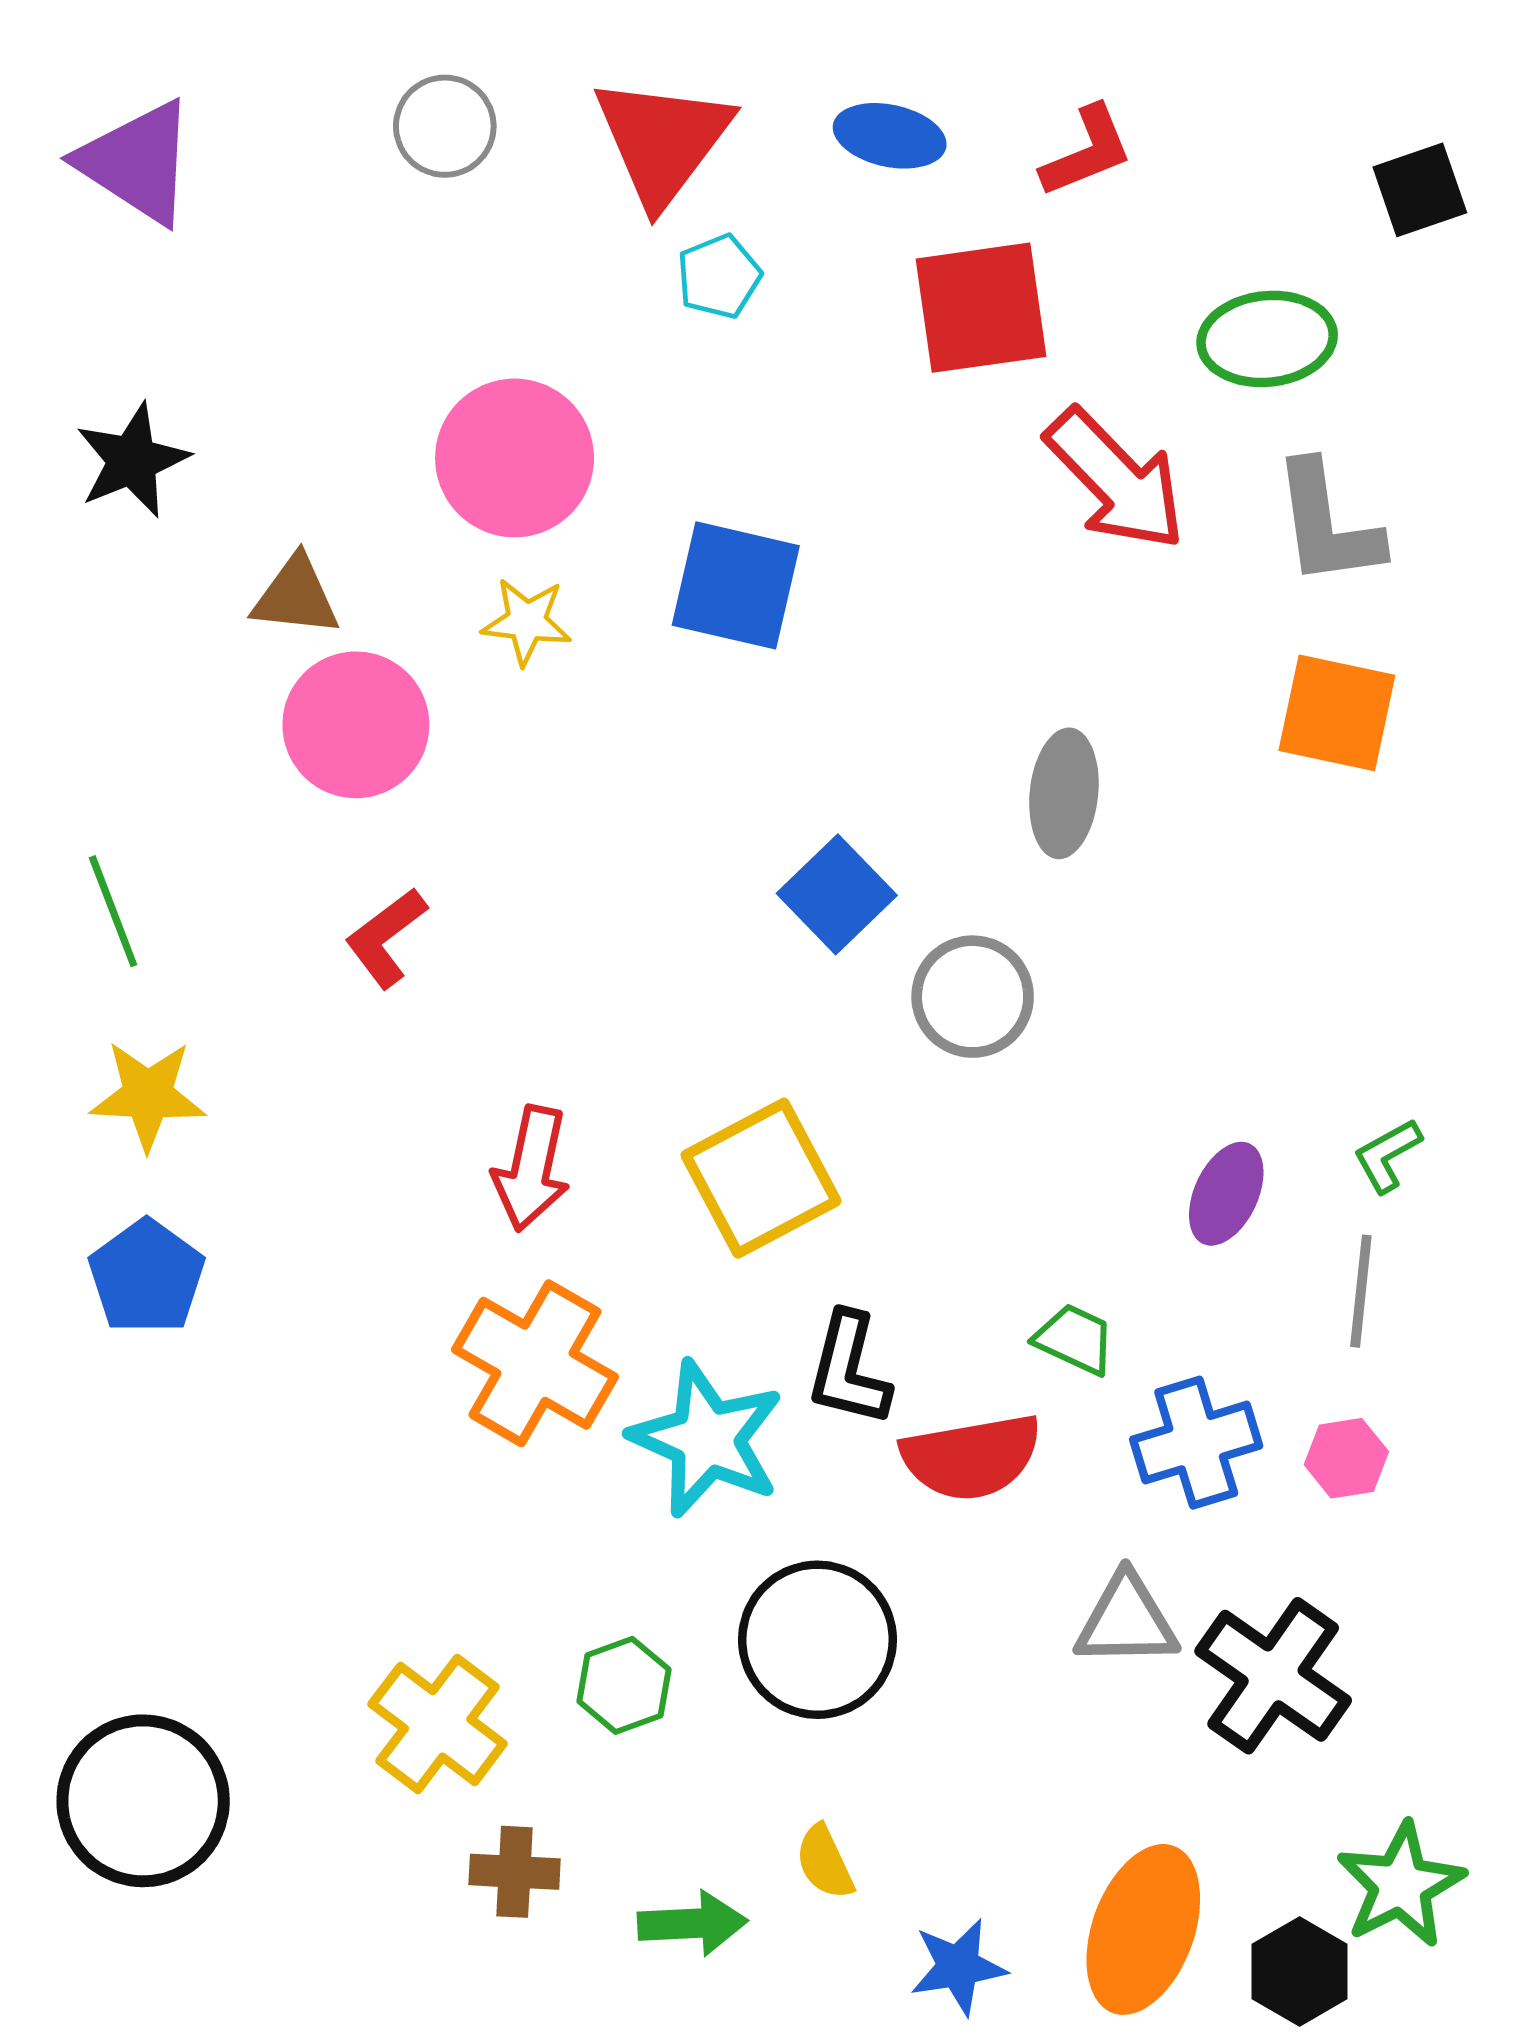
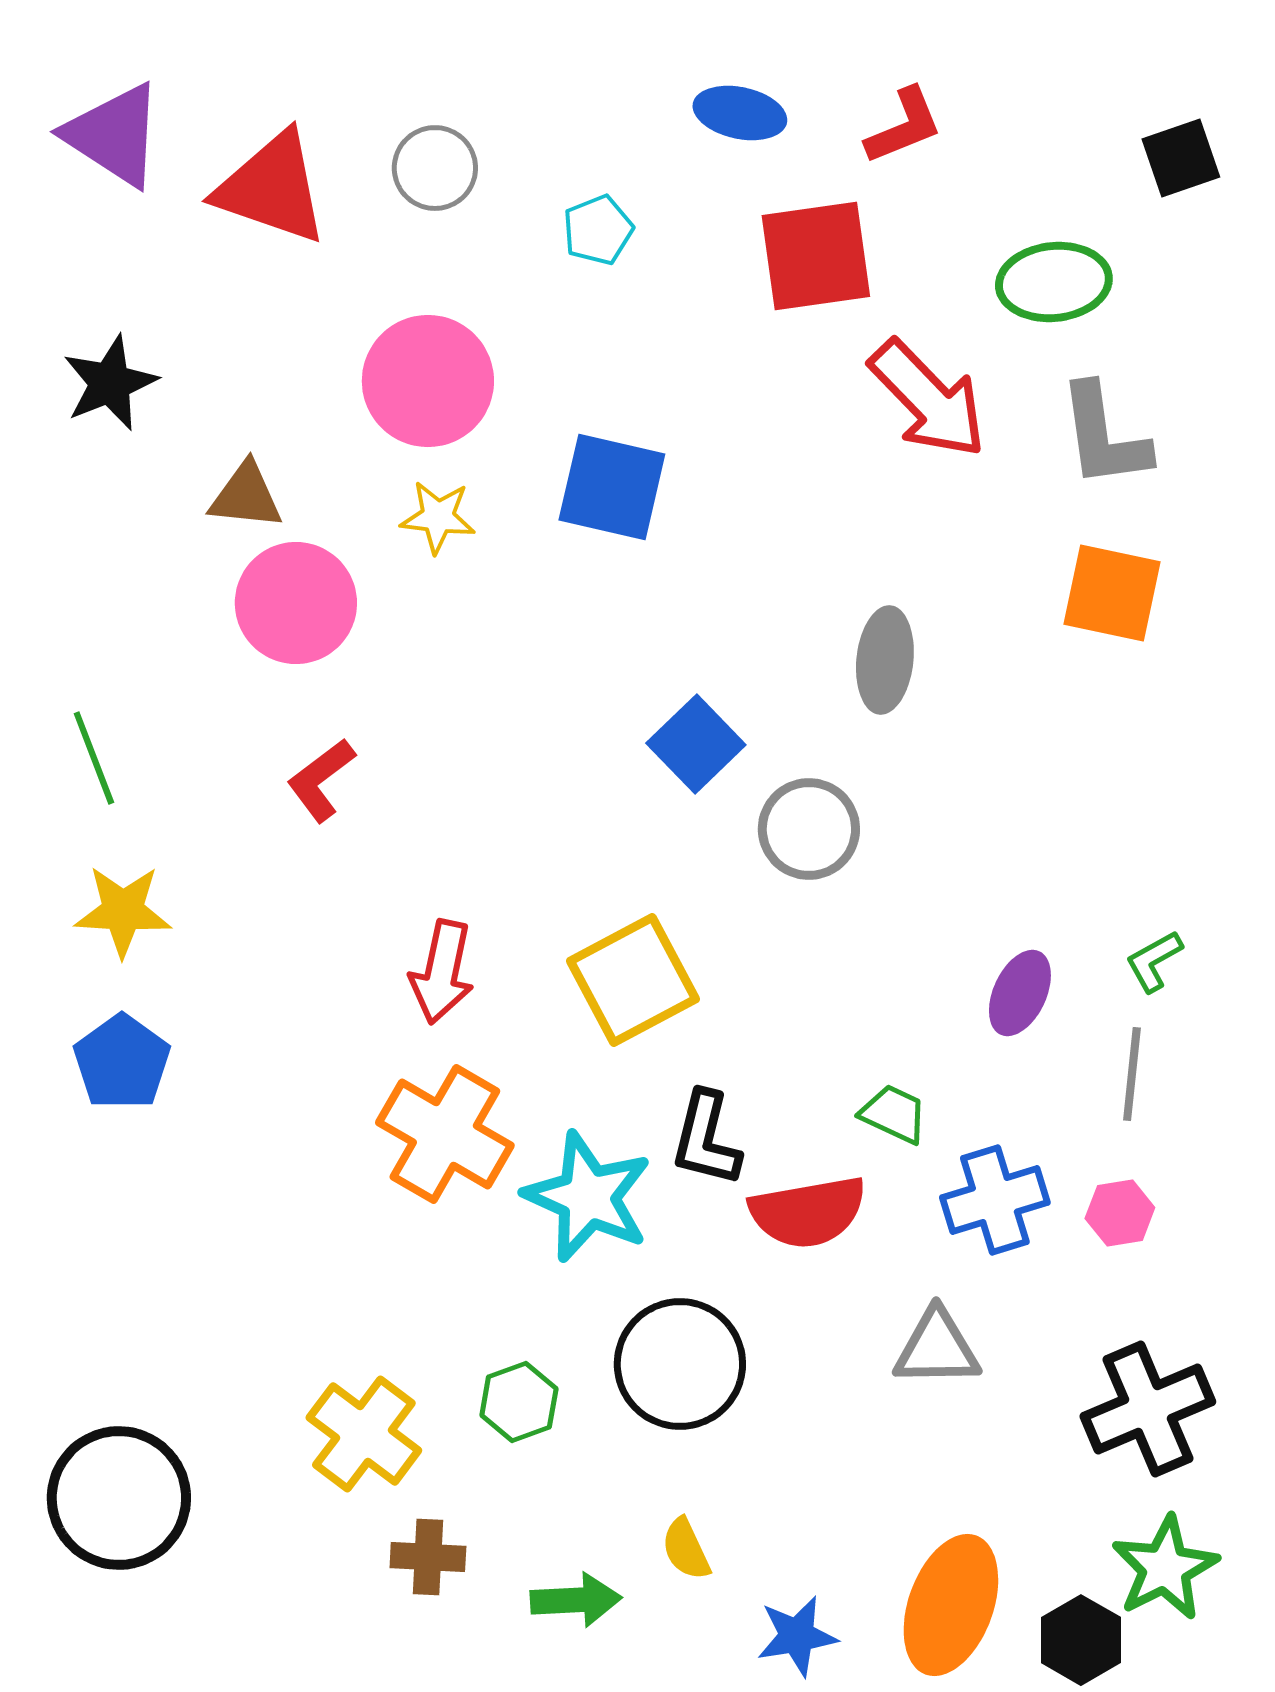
gray circle: (445, 126) -> (435, 168), moved
red triangle: (662, 141) -> (272, 188), moved, turned -48
black cross: (1273, 1676) -> (1148, 1409), moved, turned 32

